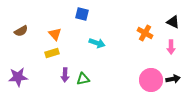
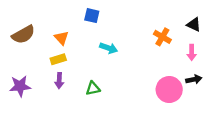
brown semicircle: (21, 31) -> (23, 35), size x1.5
purple arrow: (65, 75) -> (59, 81), moved
black arrow: (173, 79) -> (194, 79), moved

